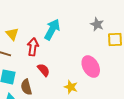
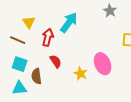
gray star: (97, 24) -> (110, 11), moved
yellow star: (71, 87) -> (80, 74), moved

